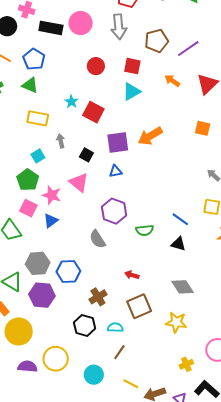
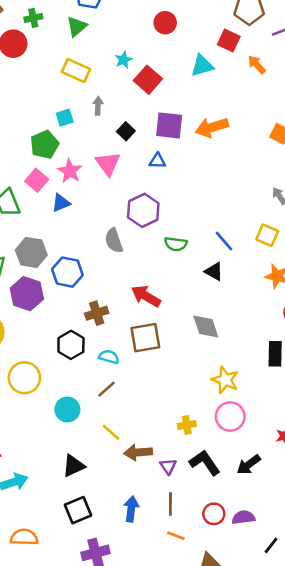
red square: (132, 66) -> (229, 40), moved
green triangle: (30, 85) -> (77, 26), turned 42
red arrow: (132, 275) -> (146, 296), size x1.6
yellow star: (176, 322) -> (225, 380), moved

